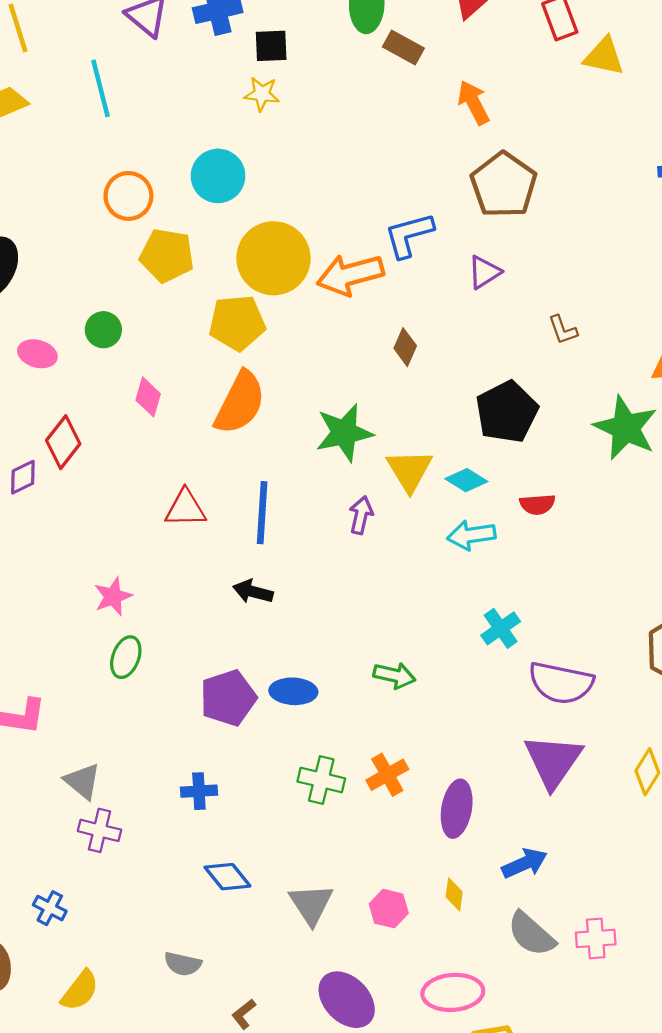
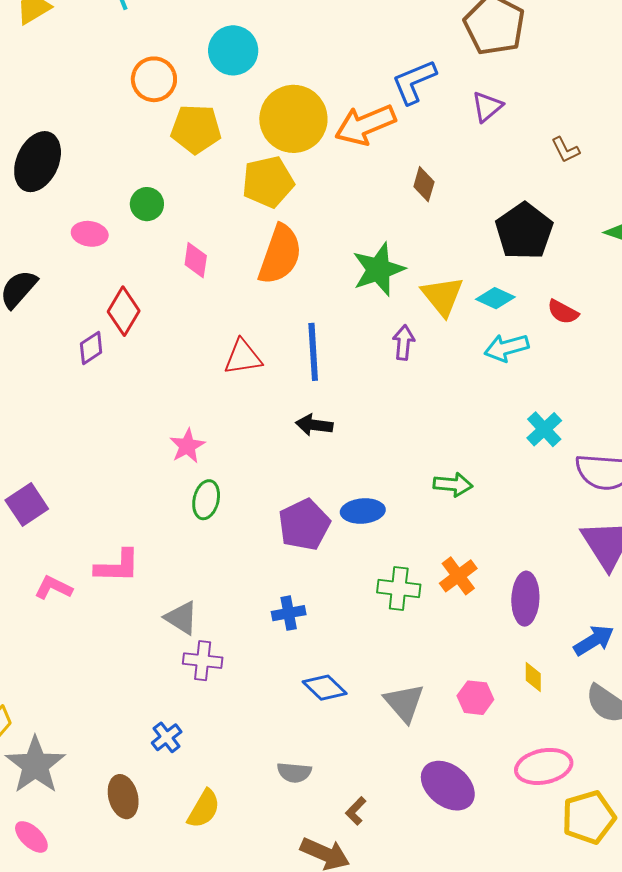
red semicircle: (537, 504) -> (563, 312), turned 40
blue cross: (50, 908) -> (167, 737), turned 32

